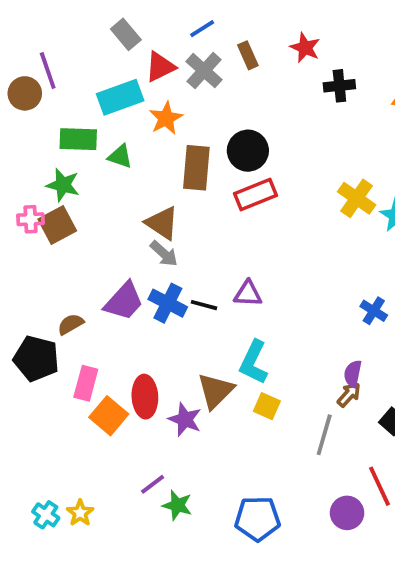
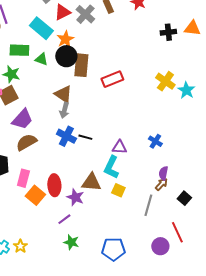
black cross: (339, 86) -> (168, 32), moved
cyan rectangle: (120, 97) -> (41, 28), turned 60
black circle: (248, 151) -> (66, 56), moved
gray arrow: (164, 254) -> (64, 110), turned 63
purple triangle: (248, 294) -> (119, 147), moved
purple trapezoid: (124, 301) -> (22, 119), moved
blue cross: (374, 311) -> (155, 141), moved
brown semicircle: (71, 324) -> (26, 142), moved, size x1.5
brown triangle: (215, 391) -> (91, 182), turned 50
purple line: (153, 484) -> (64, 219), moved

